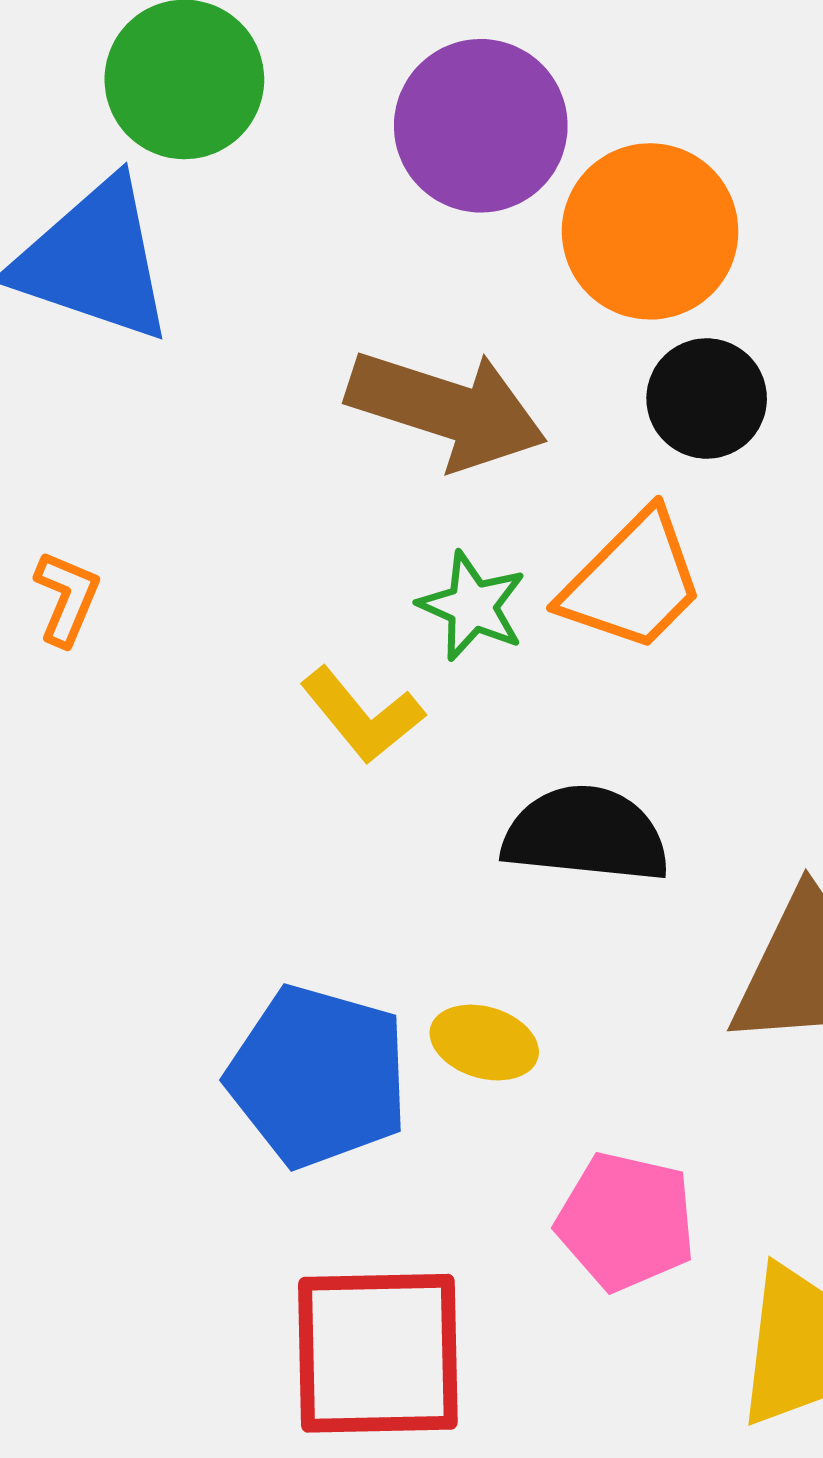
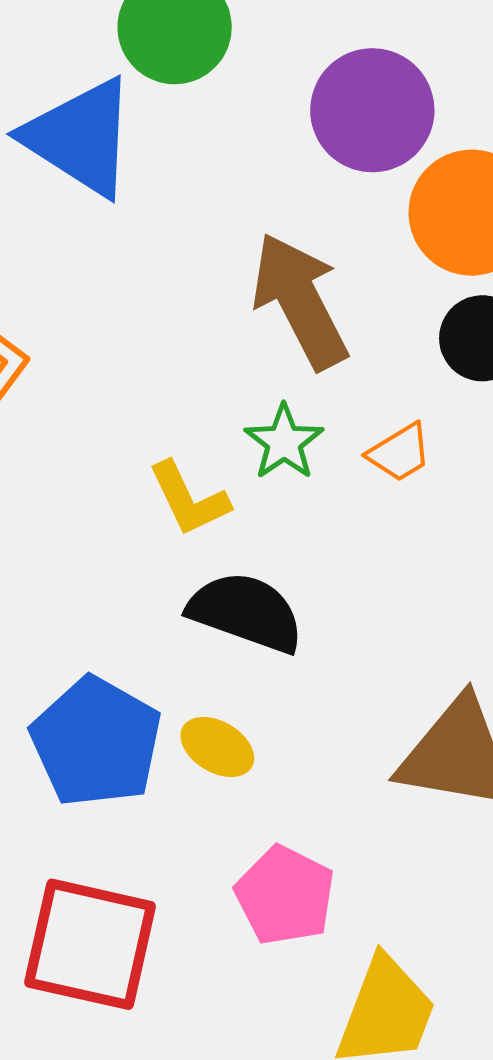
brown arrow: (447, 409) -> (300, 301), turned -149
orange trapezoid: (633, 582) -> (399, 453), size x0.6
black semicircle: (586, 834) -> (246, 612), moved

